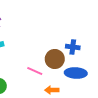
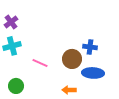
pink line: (35, 71) -> (40, 63), moved

